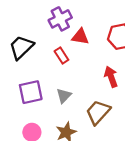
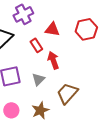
purple cross: (60, 19) -> (23, 14), moved
red arrow: (111, 77) -> (53, 60), moved

